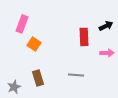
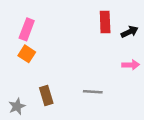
red rectangle: (84, 37) -> (105, 22), moved
orange square: (34, 44) -> (27, 54), moved

